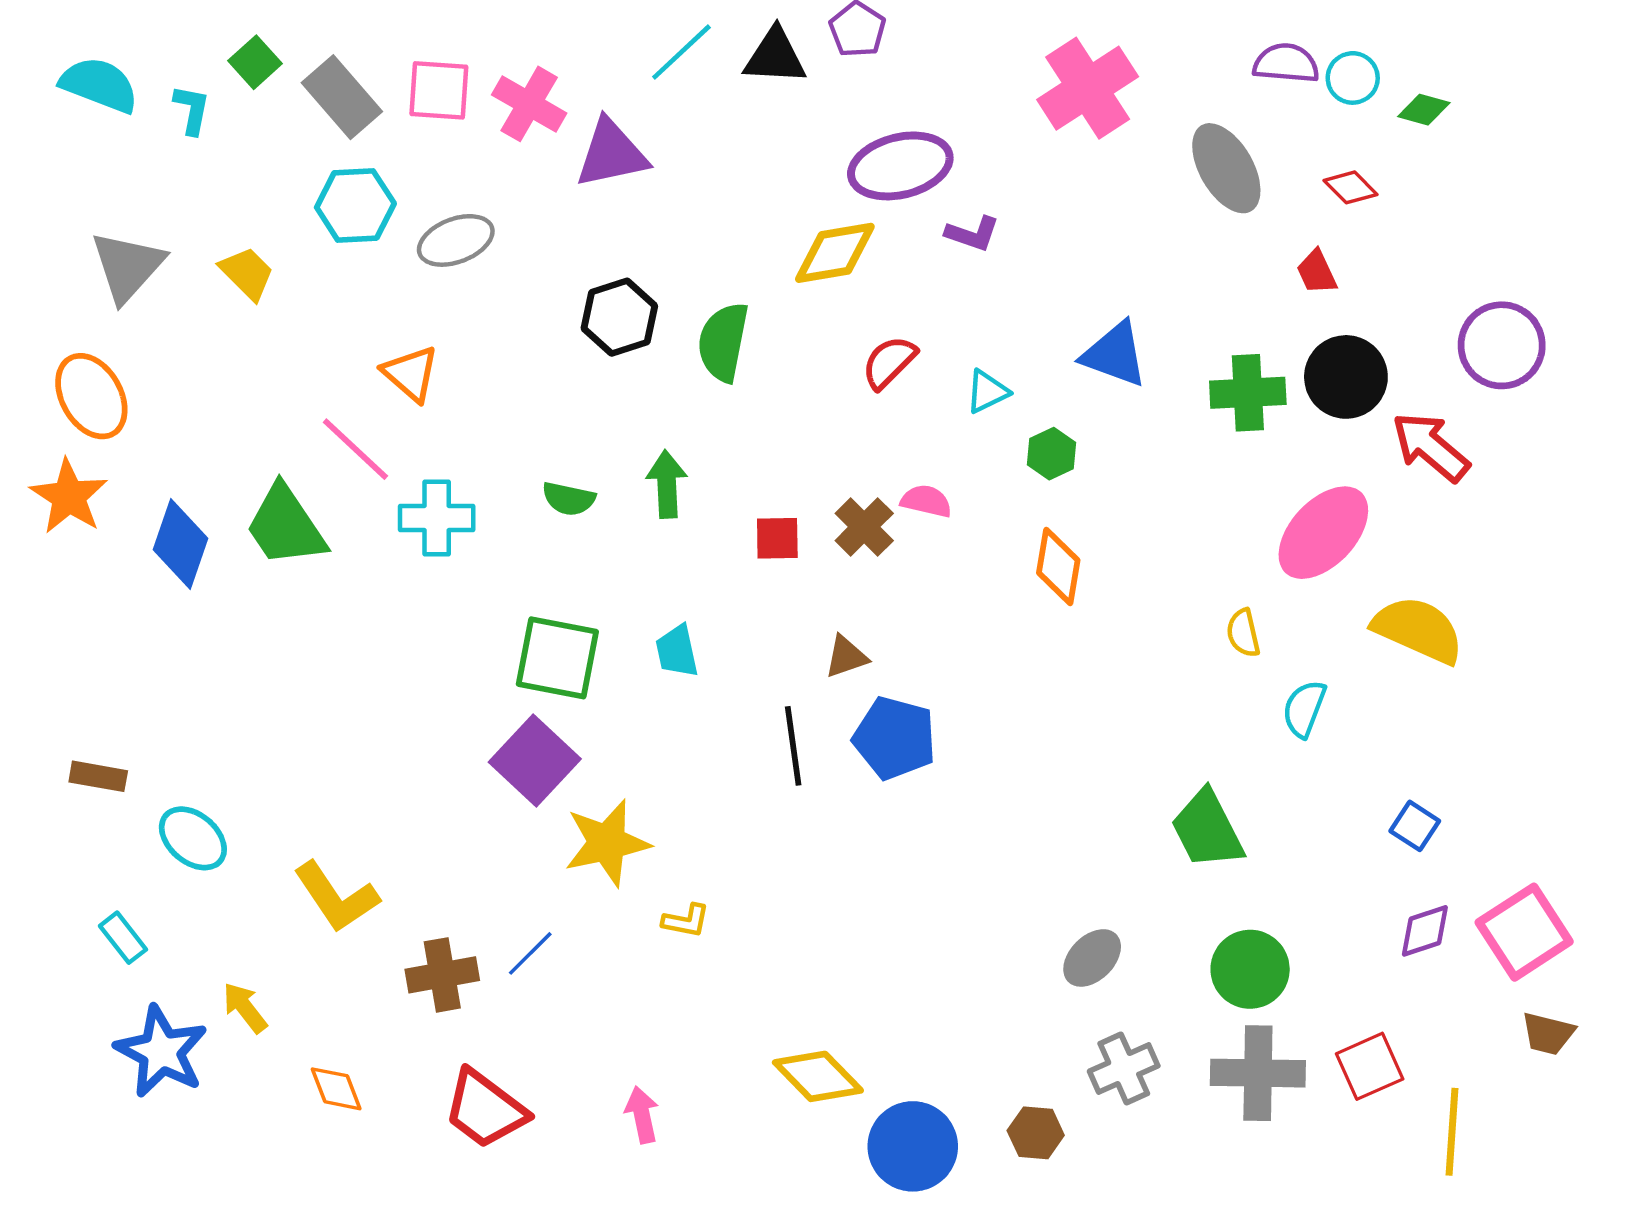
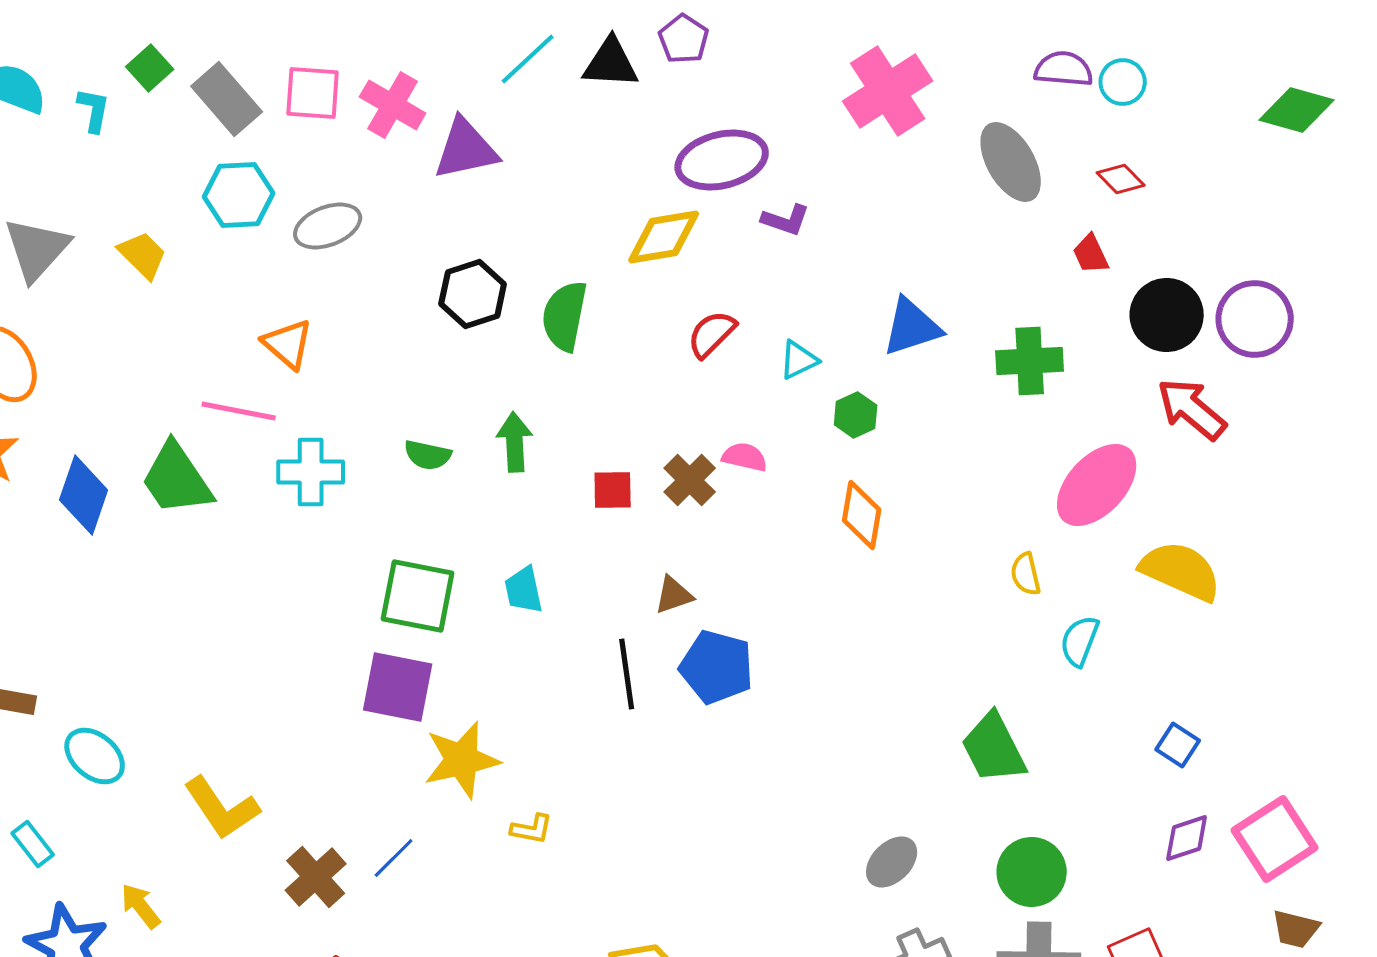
green diamond: (1424, 110) -> (1297, 110), moved, size x1.6
blue triangle: (1115, 354) -> (912, 327), turned -38
black circle: (1346, 377) -> (1167, 315), moved
pink line: (355, 449) -> (239, 411), turned -32
purple square: (535, 761) -> (398, 687), turned -32
brown cross: (442, 975) -> (316, 877), turned -32

